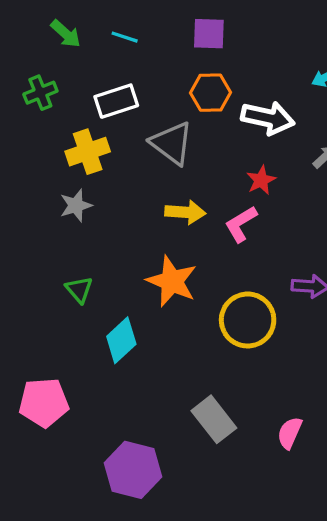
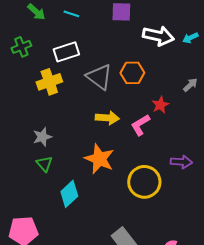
orange hexagon: (211, 93) -> (132, 73), moved
white arrow: (268, 118) -> (158, 36), moved
red star: (261, 180) -> (160, 105), moved
gray star: (76, 205) -> (42, 137), moved

